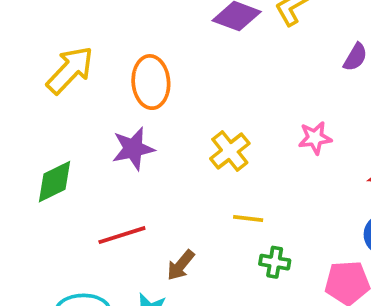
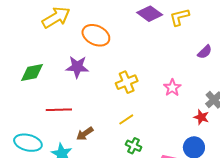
orange ellipse: (151, 82) -> (96, 35), turned -76
pink star: (315, 138) -> (172, 88), turned 30
yellow line: (248, 218) -> (126, 119), turned -56

